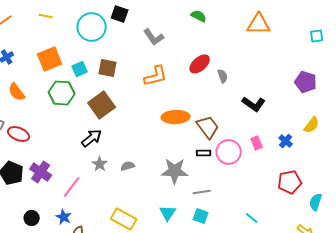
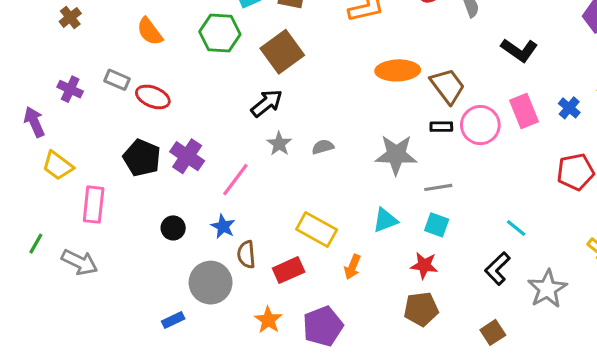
pink rectangle: (257, 143) -> (524, 111), size x1.5
cyan triangle: (168, 213) -> (385, 220), turned 36

